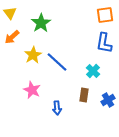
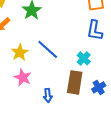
yellow star: (33, 55) -> (20, 52), moved
brown rectangle: (84, 95) -> (75, 82), size x1.6

